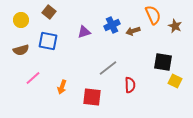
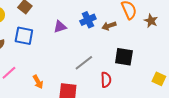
black square: (163, 62) -> (124, 57), moved
yellow square: (175, 81) -> (159, 79), moved
orange arrow: (62, 87) -> (38, 82), turned -48

